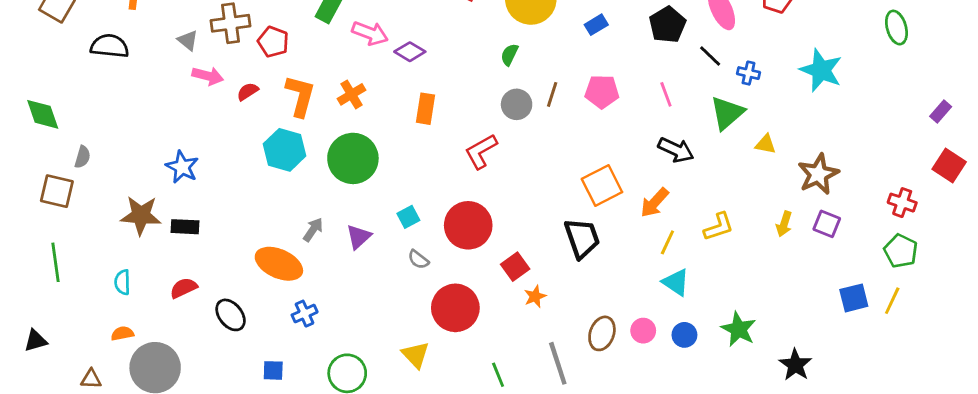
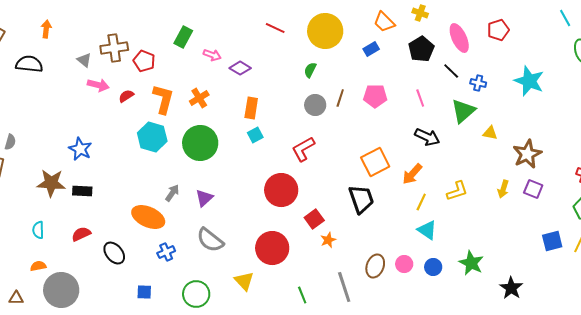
pink arrow: (370, 33) -> (212, 55), size x0.7
red L-shape: (481, 151) -> (303, 149), moved
cyan square: (408, 217) -> (255, 135), moved
gray semicircle: (418, 259) -> (210, 240), moved, size x1.8

